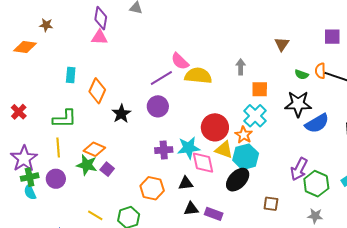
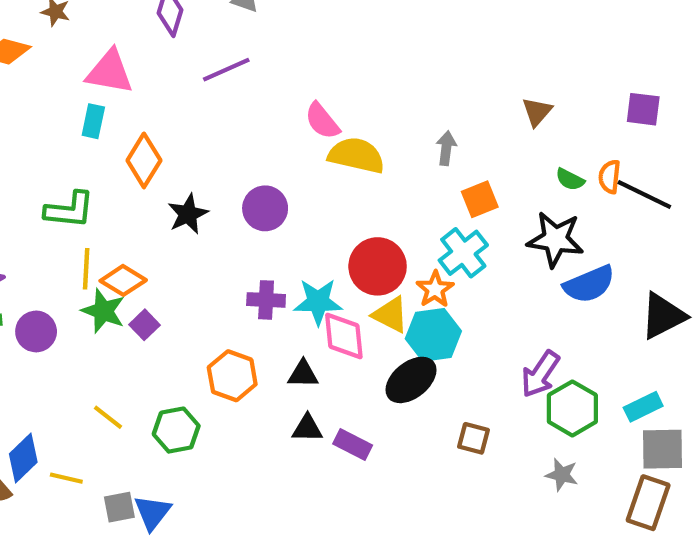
pink triangle: (99, 37) -> (110, 72), moved, size x1.4
purple line: (161, 78) -> (226, 70), moved
orange square: (260, 89) -> (480, 199), turned -30
yellow line: (58, 147) -> (86, 269), moved

